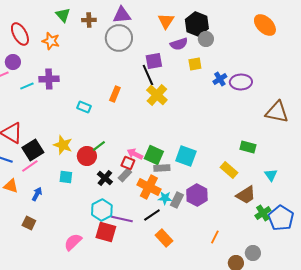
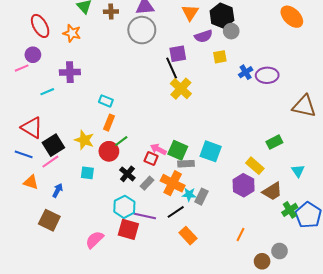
cyan line: (27, 86) -> (47, 92), moved
orange rectangle: (115, 94) -> (109, 123), moved
green rectangle: (248, 147) -> (274, 142), turned -42
gray rectangle: (125, 175) -> (147, 183), moved
purple hexagon: (197, 195) -> (244, 185), moved
brown square: (29, 223) -> (49, 220), size x1.5

